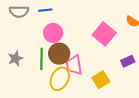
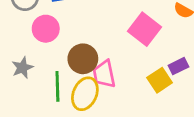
pink circle: (53, 33) -> (46, 29), moved
green line: (42, 59) -> (57, 86), moved
yellow square: (101, 80) -> (160, 80), moved

